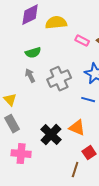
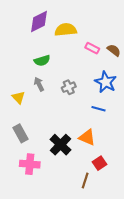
gray cross: (59, 79) -> (69, 87), size x0.6
yellow triangle: (10, 100) -> (18, 97), moved

